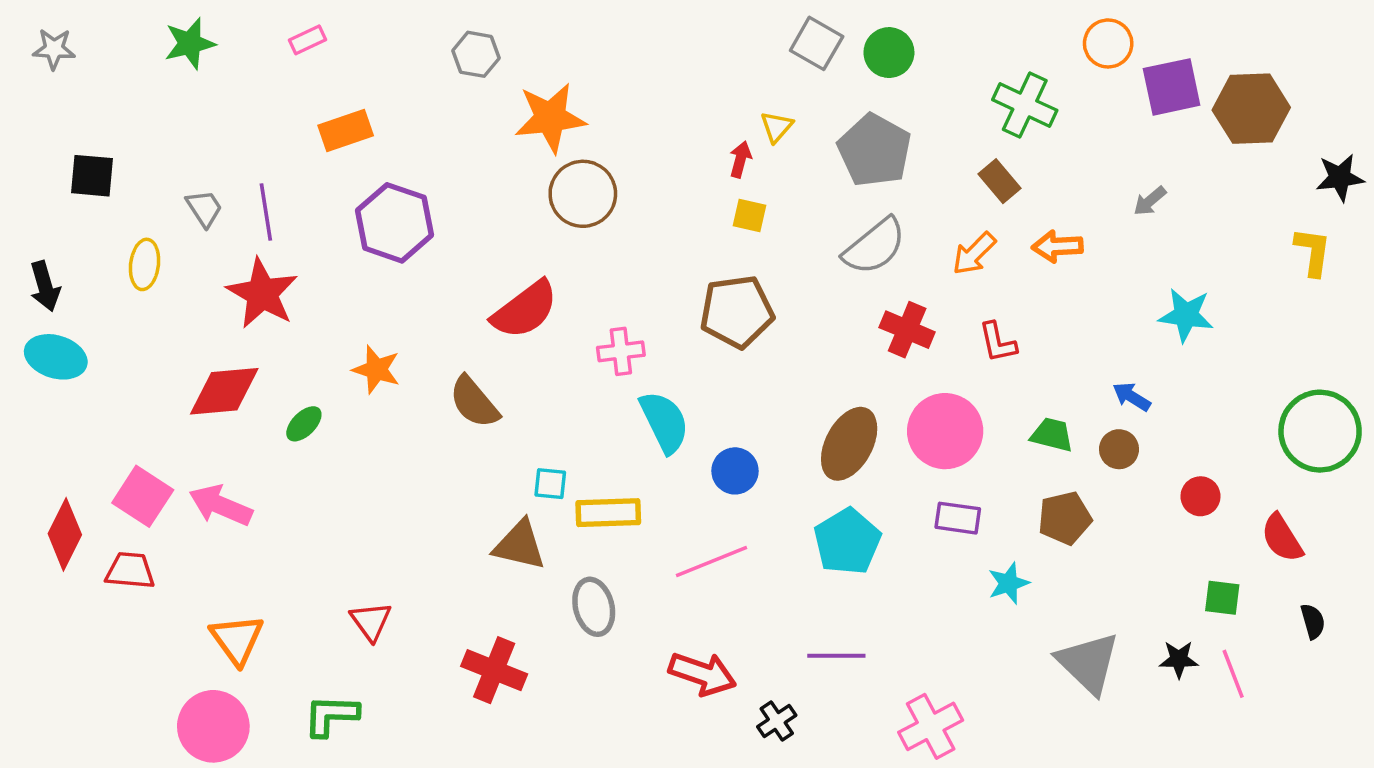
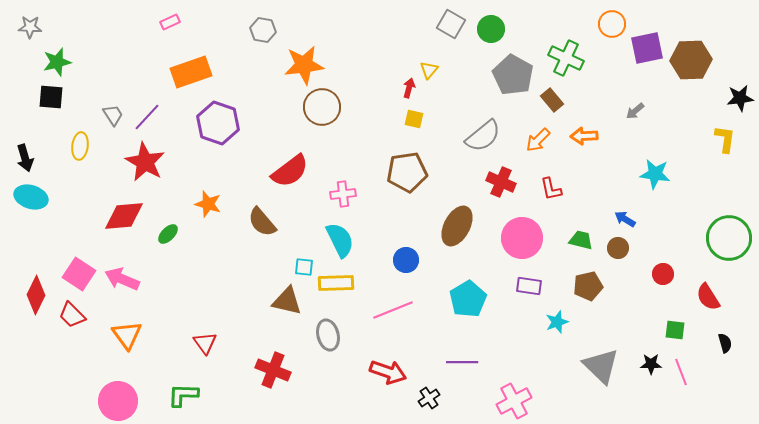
green star: (190, 43) -> (57, 62), moved
orange rectangle: (346, 130) -> (191, 72), size x1.4
gray pentagon: (874, 150) -> (513, 75), moved
purple line: (266, 212) -> (147, 117), turned 52
cyan semicircle: (664, 422) -> (340, 240), moved
brown ellipse: (849, 444) -> (457, 226), moved
red trapezoid: (130, 571) -> (72, 315), turned -140
orange triangle: (237, 639) -> (127, 335), moved

